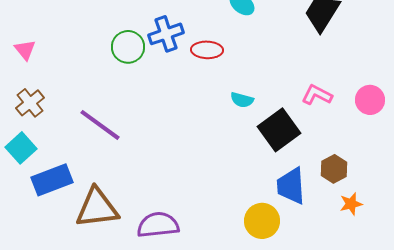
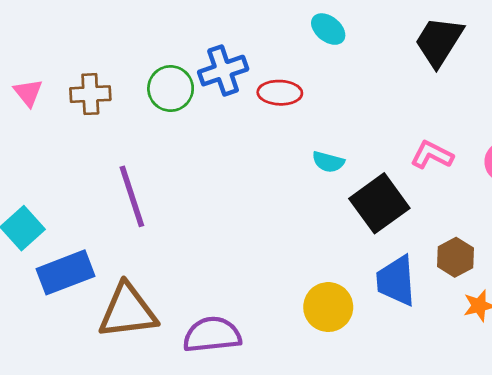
brown cross: (30, 103) -> (90, 94), moved, turned 36
purple line: (100, 125) -> (132, 196), turned 36
yellow circle: (262, 221) -> (328, 307), moved

